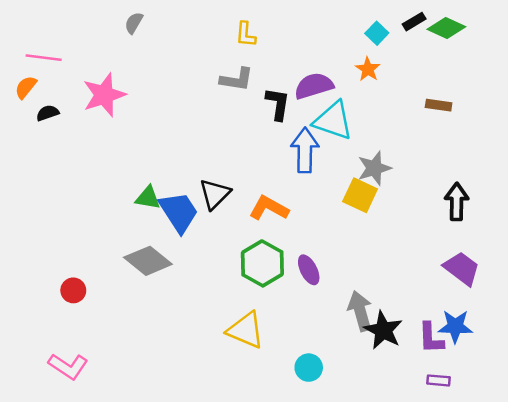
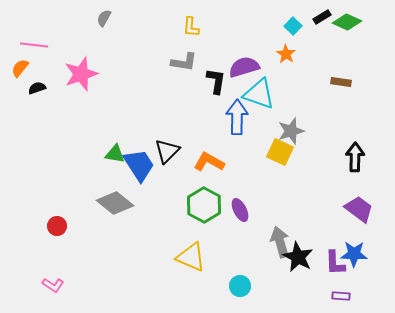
pink L-shape: (68, 366) -> (53, 285), size x0.7

